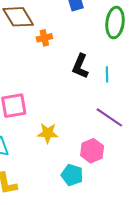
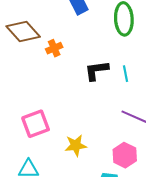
black L-shape: (80, 66) -> (96, 70), turned 70

